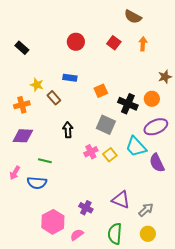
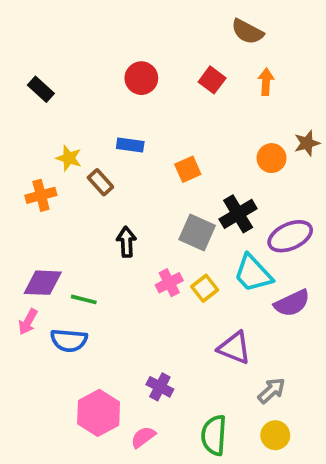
orange circle: (152, 99) -> (272, 158), moved
black cross: (128, 104) -> (238, 214), moved, turned 36
purple diamond: (23, 136) -> (43, 283), moved
purple semicircle: (157, 163) -> (292, 303), turned -90
purple triangle: (121, 200) -> (234, 348), moved

